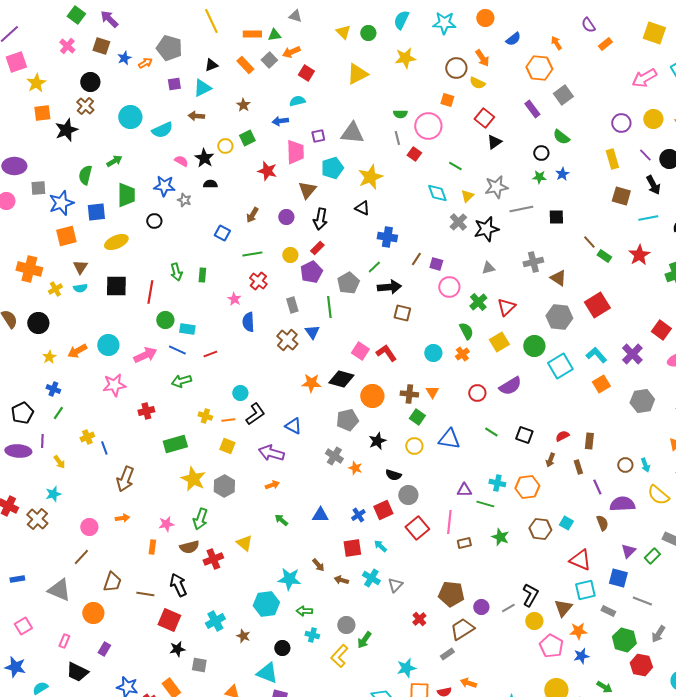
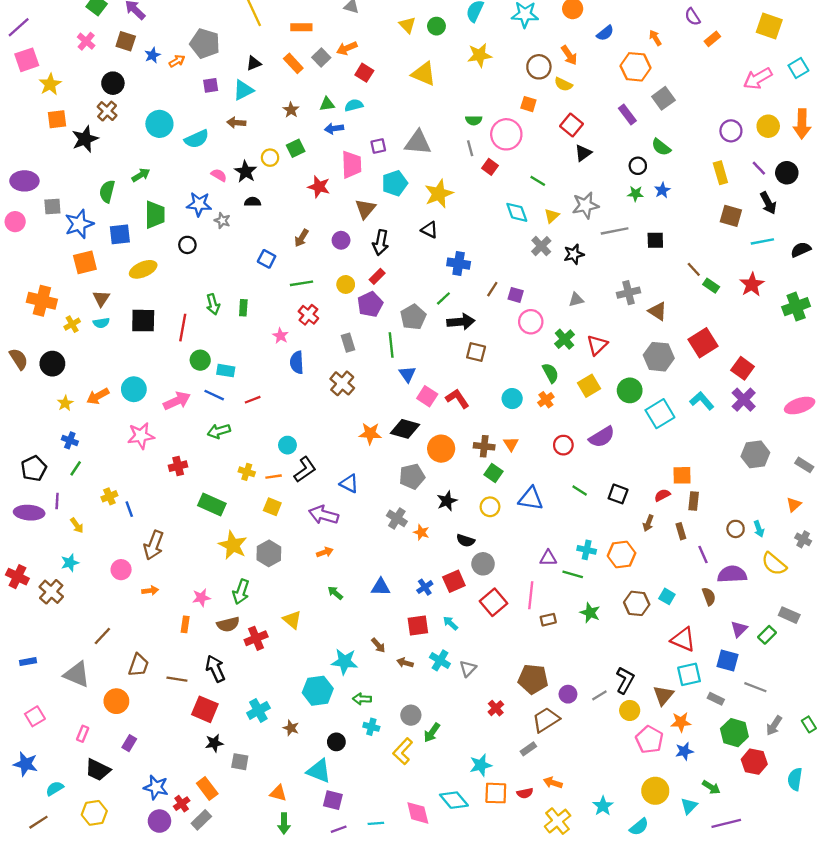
green triangle: (274, 35) -> (327, 104), moved
yellow triangle: (357, 74) -> (424, 74), turned 50
black star: (486, 229) -> (574, 254), size x0.7
red square: (661, 330) -> (743, 368), moved
blue triangle: (312, 332) -> (407, 374), moved
orange square: (601, 384) -> (682, 475), moved, turned 30
green rectangle: (175, 444) -> (212, 504), turned 40
pink circle: (89, 527) -> (121, 570), moved

